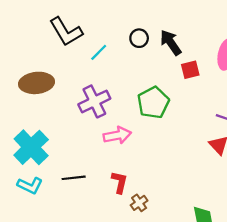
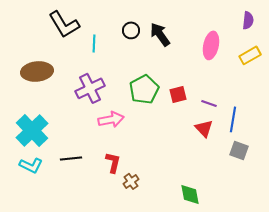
cyan line: (99, 52) -> (94, 43), turned -42
red square: (190, 70) -> (178, 94), moved

